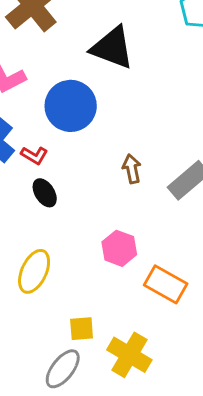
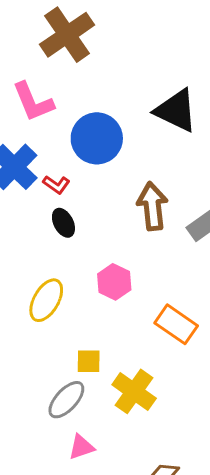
black triangle: (112, 48) -> (176, 111), moved
brown arrow: (132, 169) -> (152, 206), size x1.6
pink hexagon: (119, 248) -> (114, 282), moved

